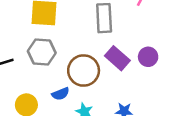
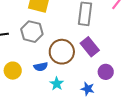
purple circle: (148, 57) -> (106, 72), moved

